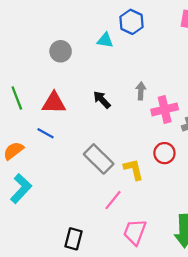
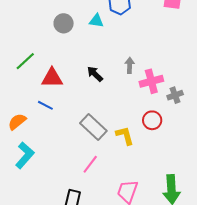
gray circle: (61, 51) -> (64, 23), moved
green line: (17, 98) -> (25, 61), moved, turned 70
pink line: (113, 200) -> (90, 164), moved

